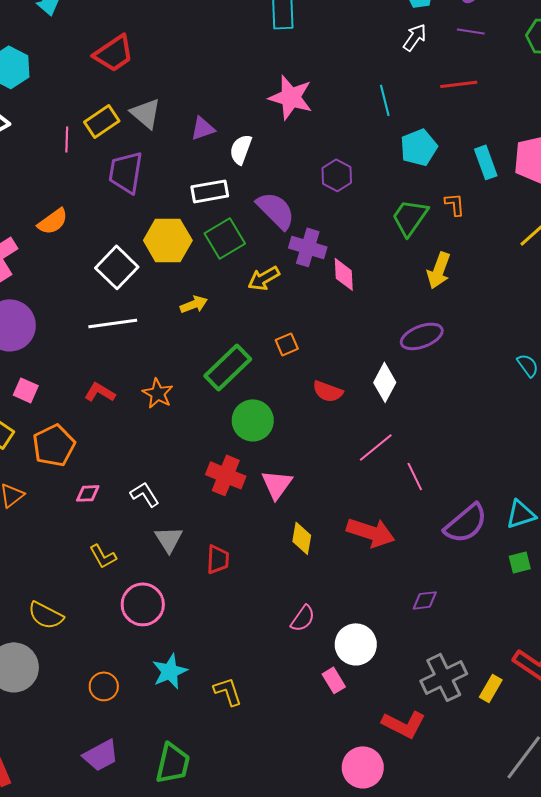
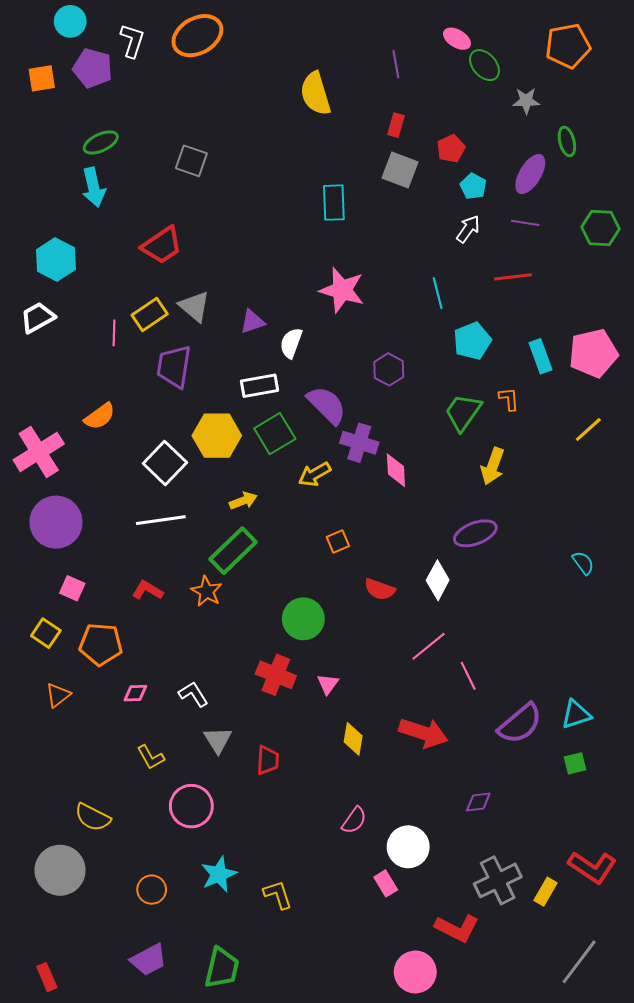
green rectangle: (228, 367) -> (233, 551), moved
orange pentagon: (54, 445) -> (101, 644), turned 30
pink triangle: (277, 484) -> (328, 684), size x0.7

